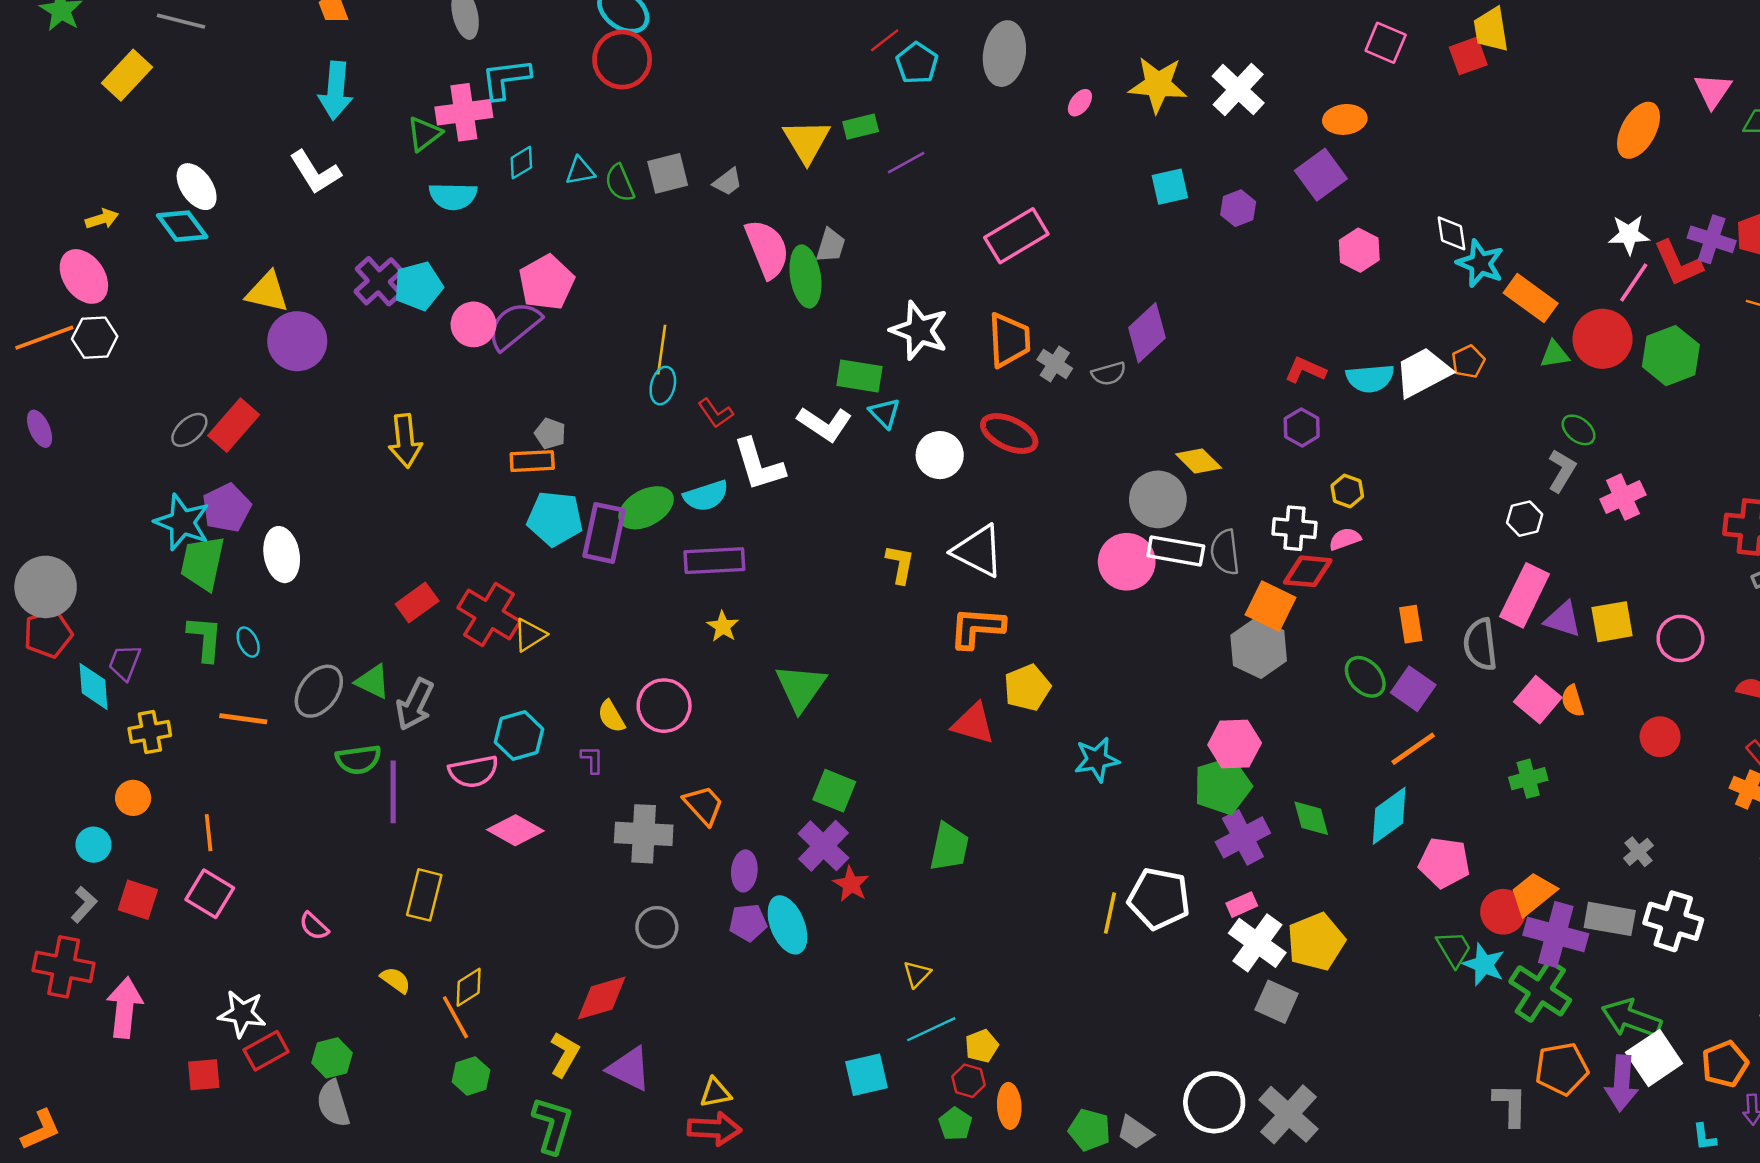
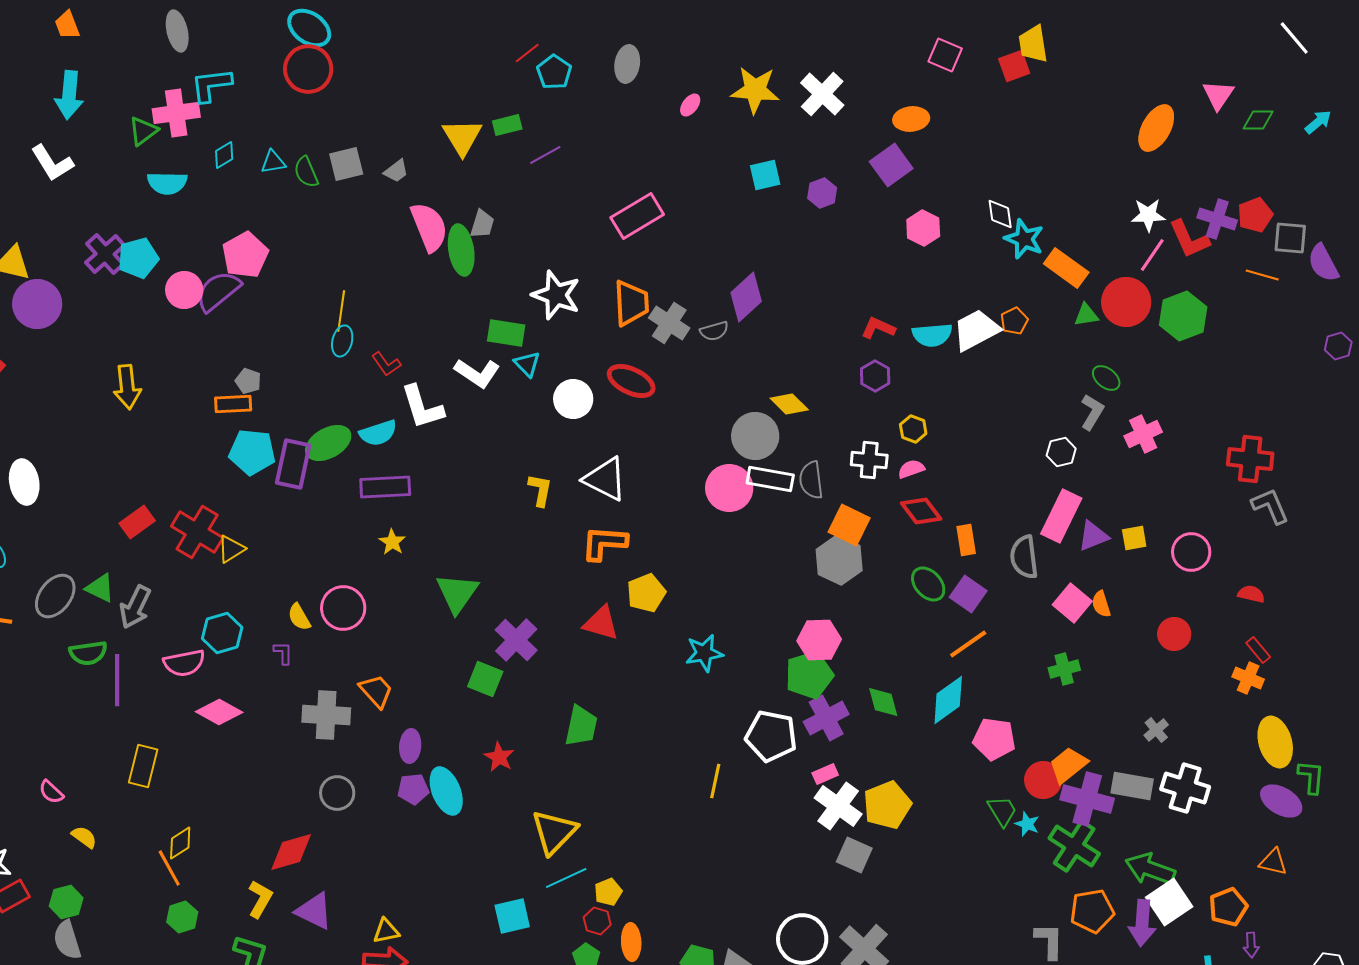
gray ellipse: (1004, 54) -> (627, 64), size x0.7
gray cross: (1055, 364) -> (669, 323), size x1.4
red diamond: (1308, 571) -> (921, 511), moved, turned 48
purple triangle: (1563, 619) -> (1093, 536), turned -40
yellow square: (1612, 622) -> (1134, 538), size x0.7
purple cross: (823, 846) -> (516, 640), moved
white pentagon: (1159, 899) -> (771, 736), moved
cyan star: (1484, 964) -> (1027, 824), size x0.7
yellow triangle: (917, 974) -> (554, 832), size x2.0
yellow semicircle: (396, 980) -> (84, 837), moved

